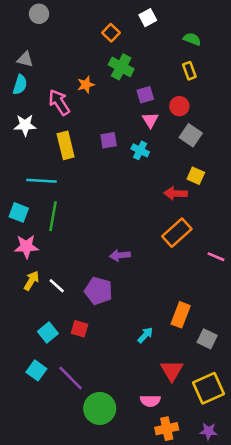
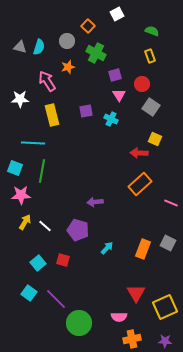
gray circle: (39, 14) -> (67, 41), moved
cyan semicircle: (20, 85) -> (39, 47), moved
cyan arrow: (145, 335) -> (107, 248), moved
gray square: (207, 339) -> (168, 243), moved

